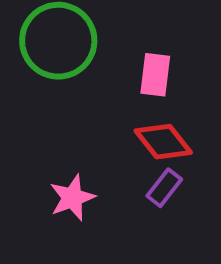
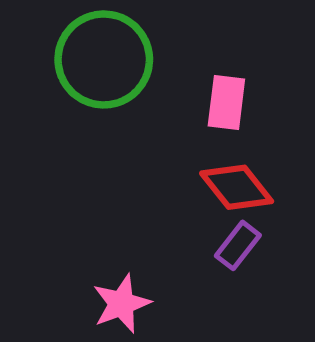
pink star: (72, 198) -> (121, 304), moved

